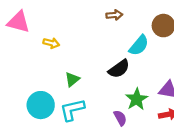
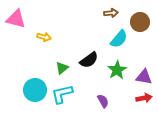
brown arrow: (114, 15) -> (111, 13), moved
black semicircle: (119, 69) -> (89, 60), moved
green star: (137, 99) -> (117, 70), moved

